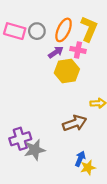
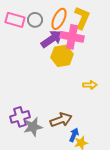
pink cross: (78, 50) -> (72, 37), size x1.6
purple arrow: (56, 52) -> (52, 39), size x1.6
brown arrow: (75, 123) -> (61, 120), moved

